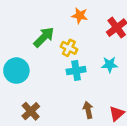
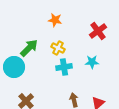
orange star: (80, 16) -> (55, 20), moved
green arrow: (44, 37) -> (29, 48), moved

